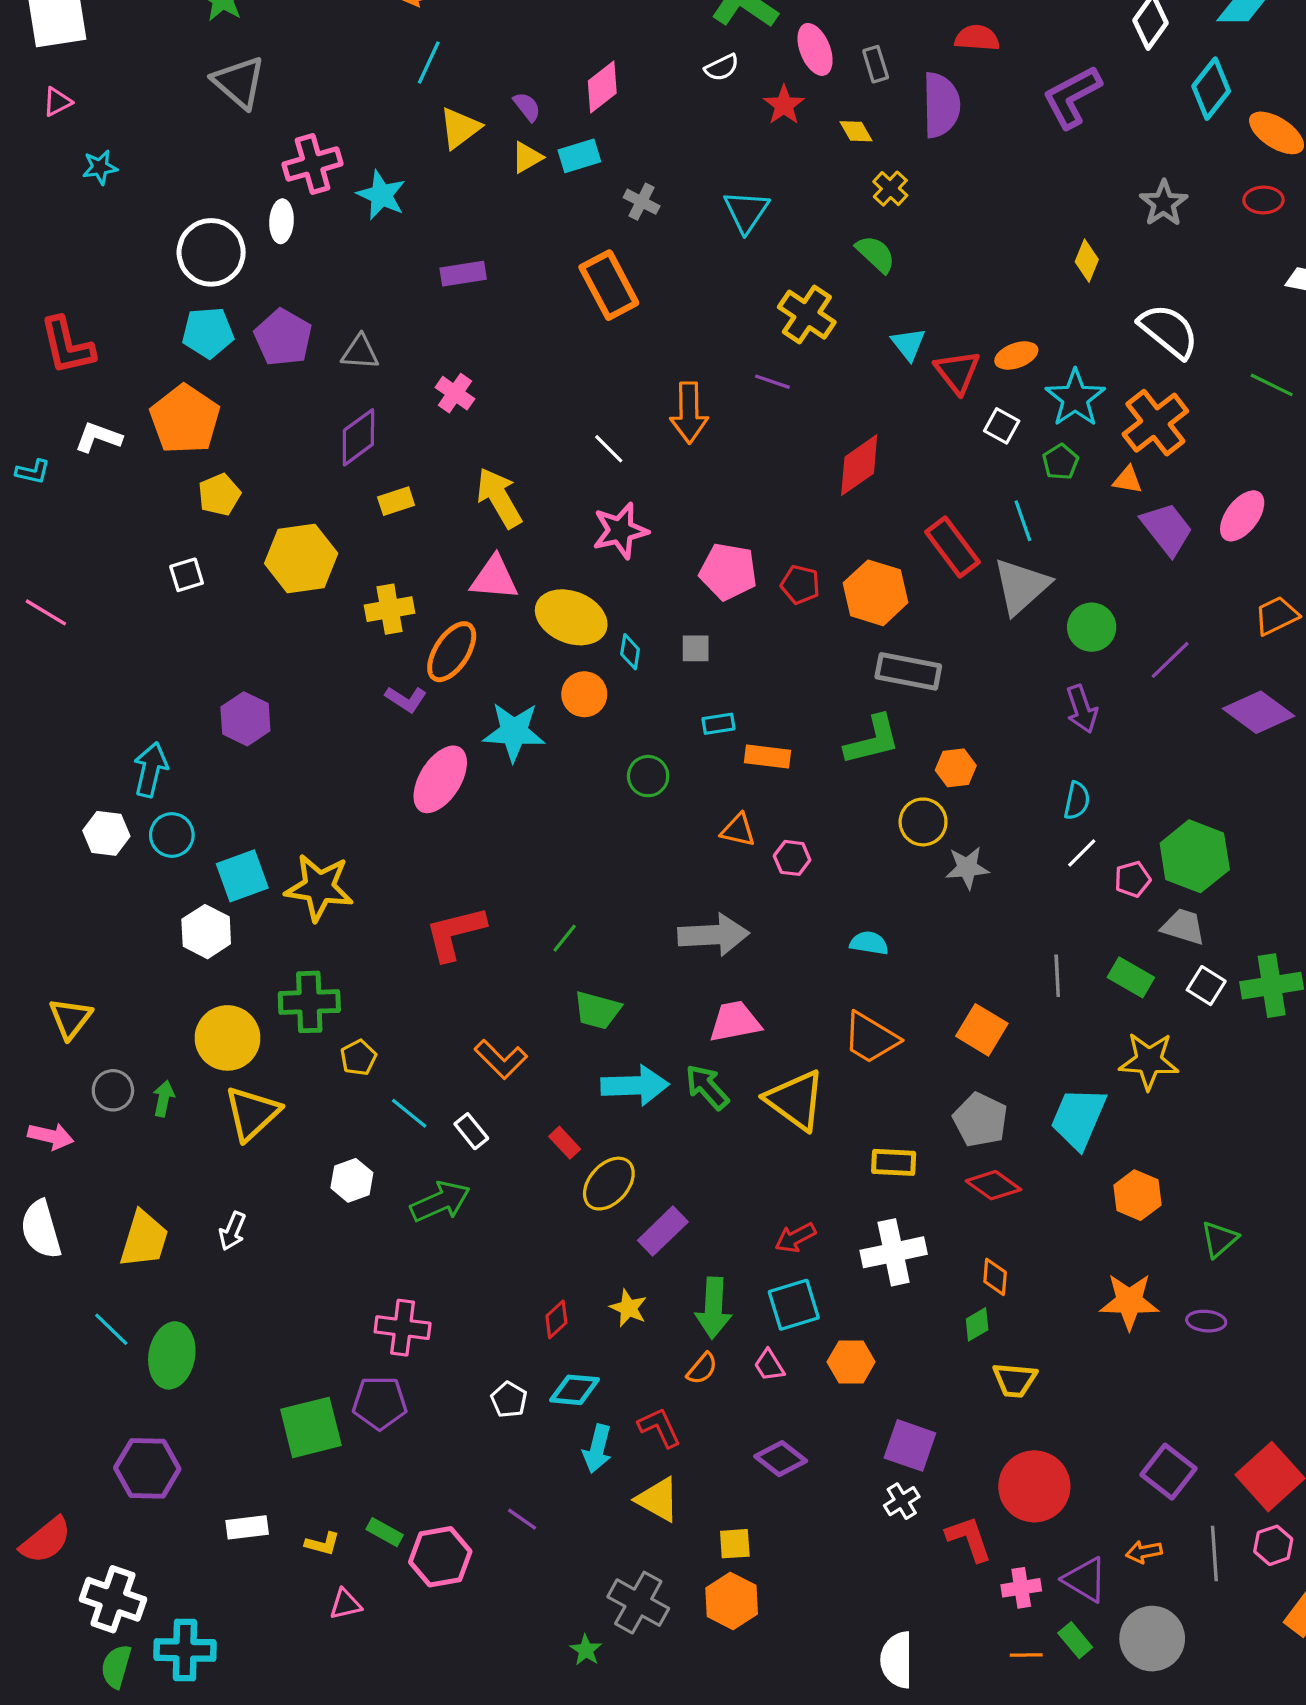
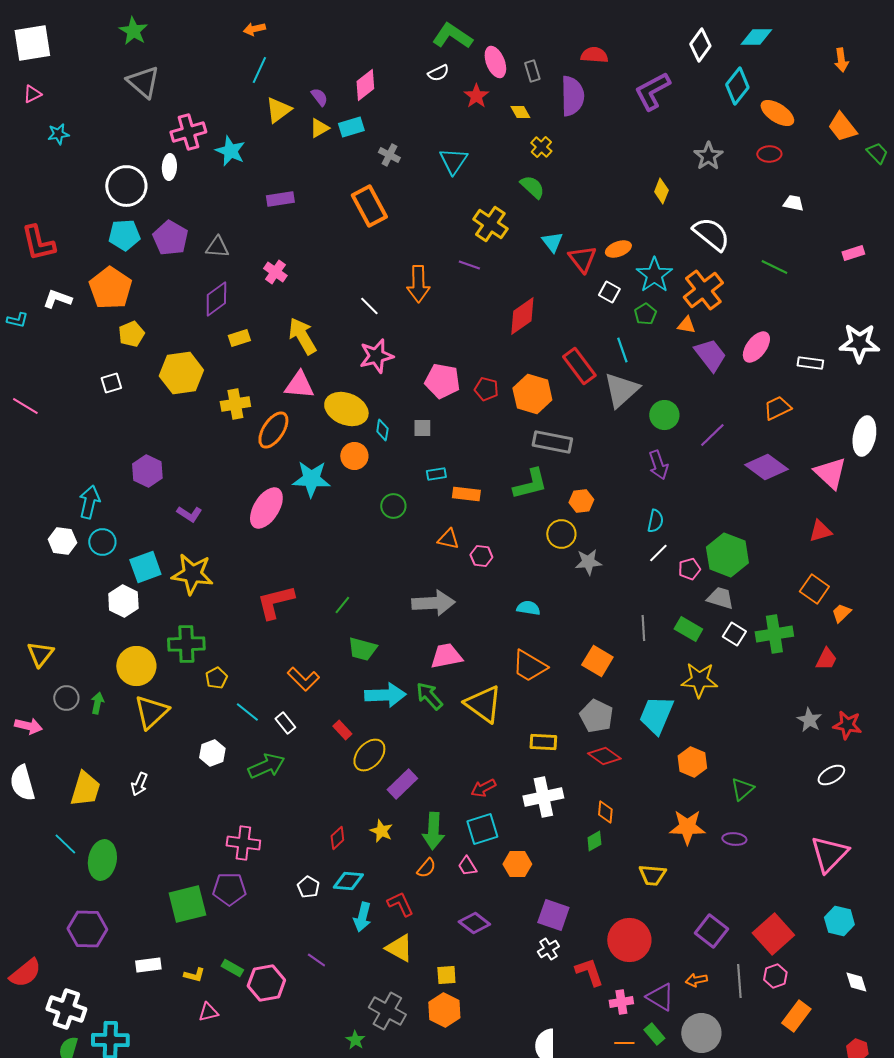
purple L-shape: (406, 699) -> (189, 514), moved
yellow trapezoid: (1015, 1380) -> (652, 875), moved

